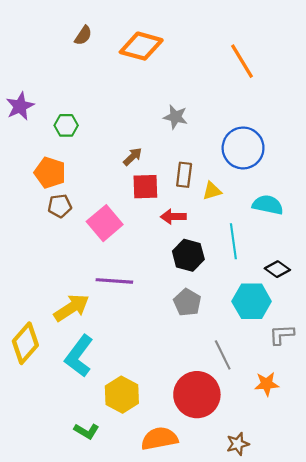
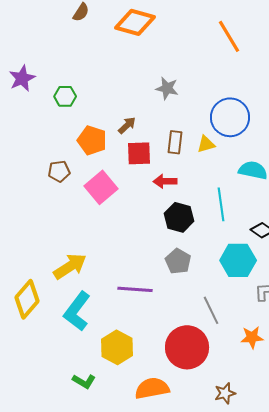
orange pentagon: (50, 173) -> (92, 140), moved
yellow triangle: (212, 191) -> (206, 144), moved
purple line: (114, 281) -> (135, 289), moved

